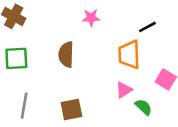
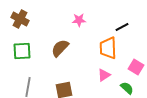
brown semicircle: (66, 54) -> (60, 48), turned 42
green semicircle: (144, 107) -> (127, 88), moved

